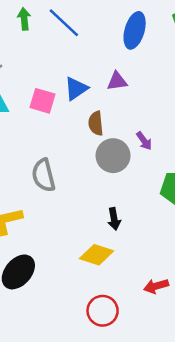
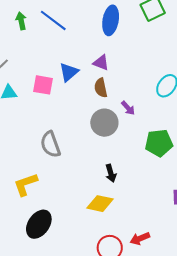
purple triangle: (117, 81) -> (101, 63), turned 36
brown semicircle: (96, 123) -> (101, 88), moved
red arrow: (156, 286) -> (140, 238), moved

